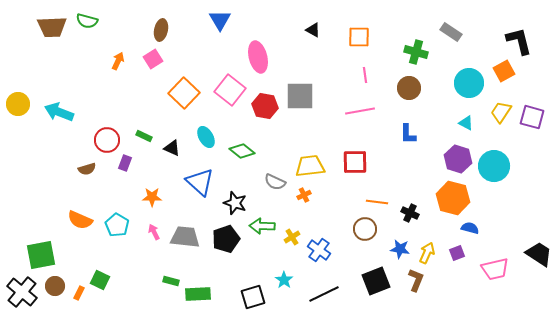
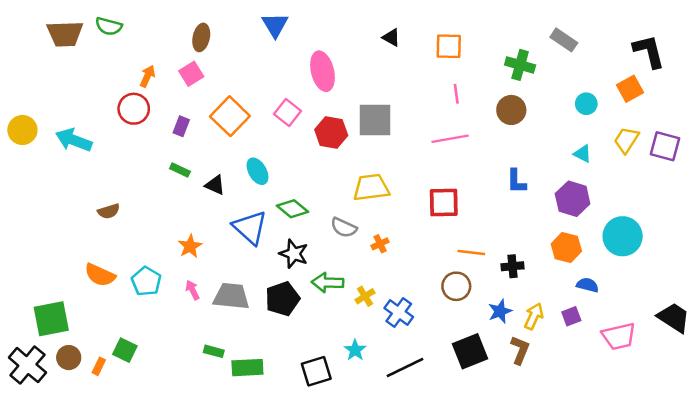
cyan circle: (469, 83) -> (586, 104), size x0.6
pink square: (230, 90) -> (287, 112), size x0.7
blue L-shape: (408, 134) -> (516, 181), moved
red circle: (107, 140) -> (134, 109), moved
green diamond: (242, 151) -> (292, 209), moved
purple rectangle: (125, 163) -> (181, 126), moved
yellow trapezoid: (310, 166) -> (371, 187), moved
cyan circle: (494, 166) -> (623, 236), moved
orange star: (152, 197) -> (190, 246), turned -30
orange hexagon: (453, 198) -> (566, 248), size x0.7
black cross: (410, 213) -> (513, 266), turned -30
blue star: (400, 249) -> (500, 311), turned -30

